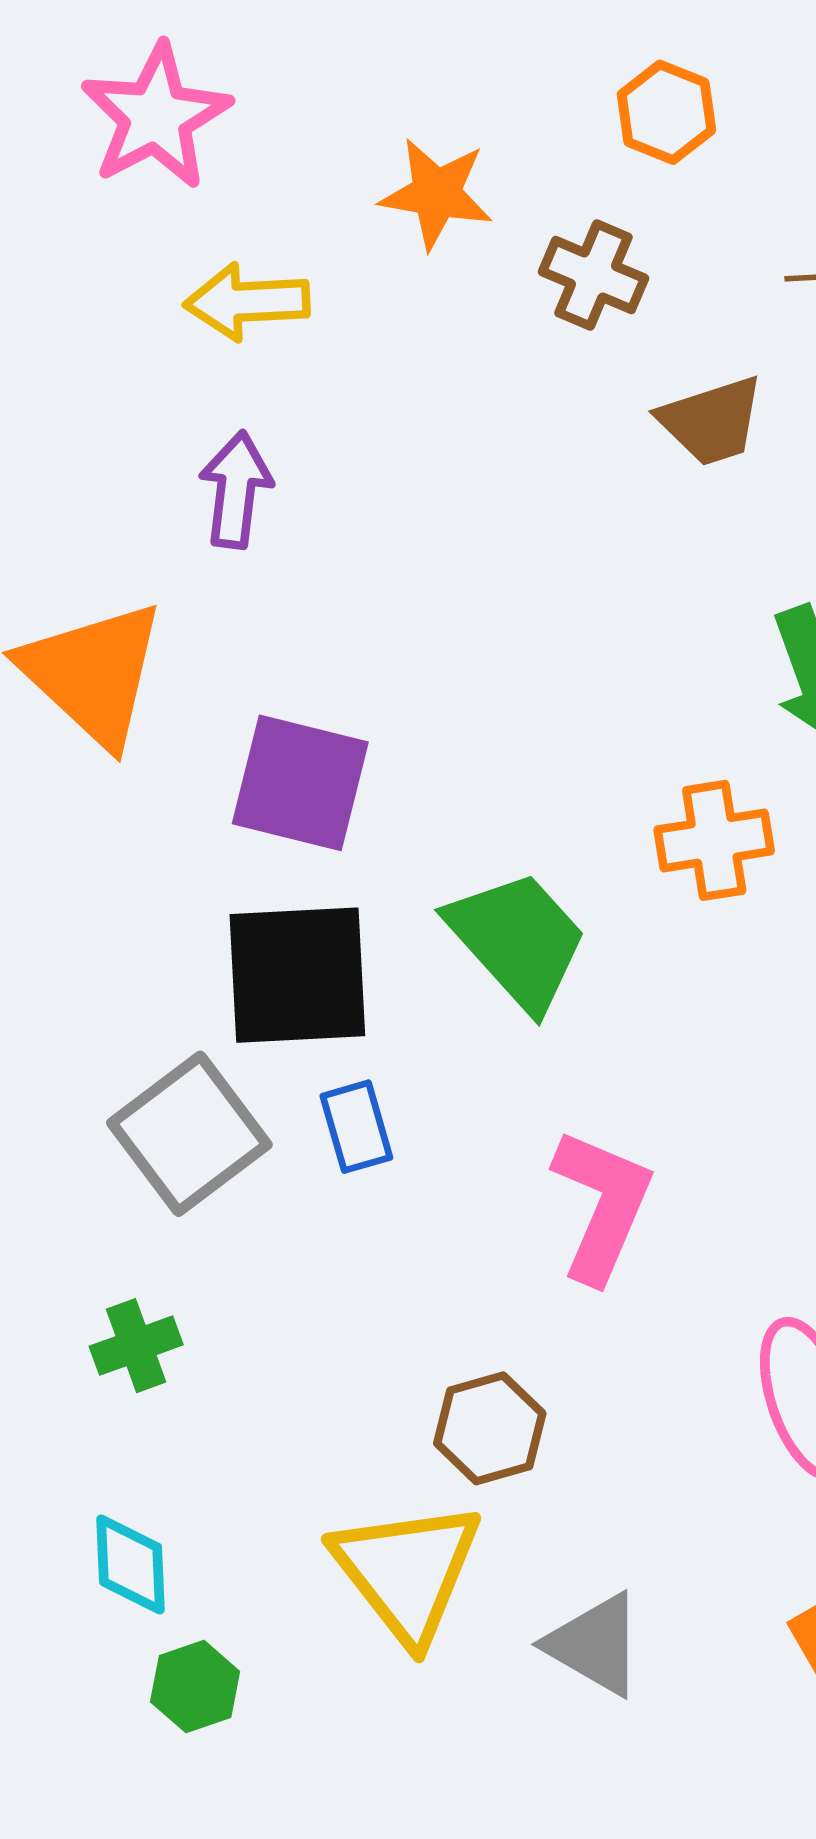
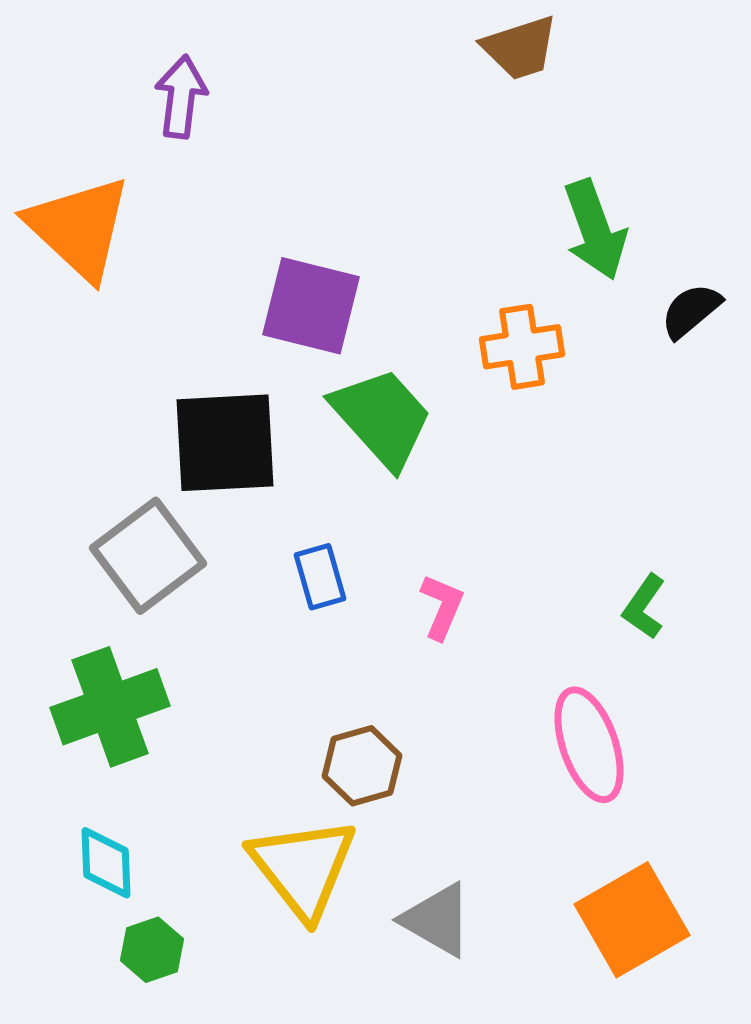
purple square: (300, 783) -> (311, 306), moved
blue rectangle: (356, 1127) -> (320, 577), moved
pink L-shape: (602, 1205) -> (442, 607), size x0.6
green cross: (136, 1346) -> (110, 707), size x1.8

